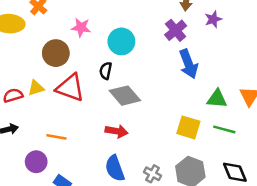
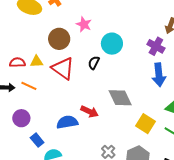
purple cross: (176, 30) -> (156, 46), turned -36
gray diamond: (125, 96) -> (120, 98), moved
orange line: (56, 137) -> (29, 86), moved
blue semicircle: (115, 168) -> (67, 122), moved, turned 85

